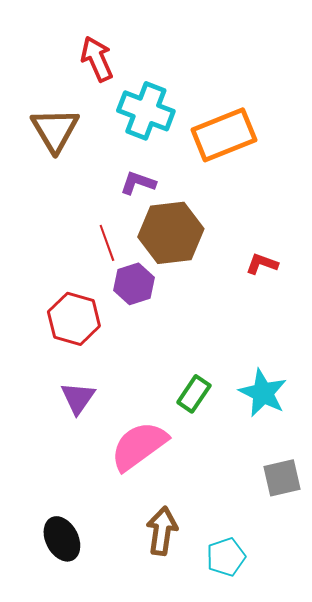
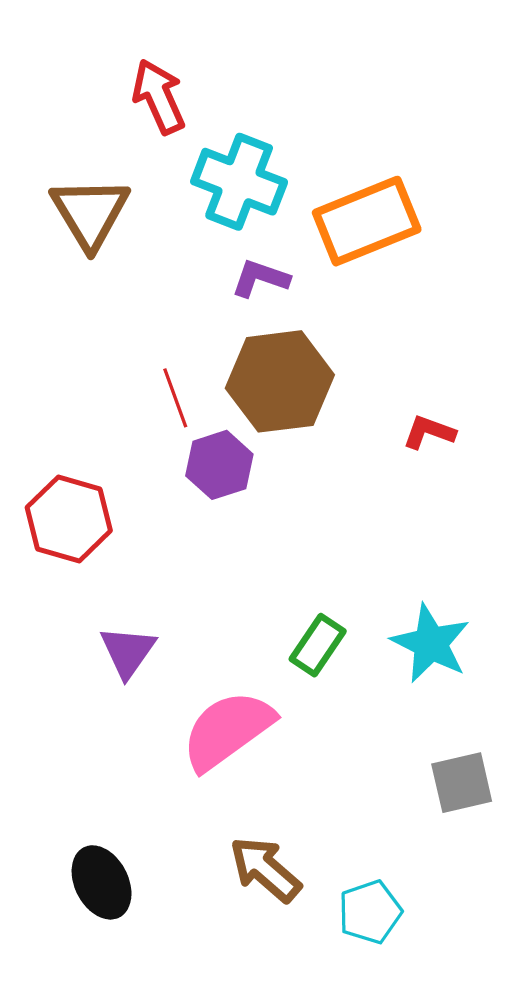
purple L-shape: (138, 183) -> (260, 278), moved
red hexagon: (74, 319) -> (69, 519), moved
brown arrow: (162, 531) -> (265, 869), turned -57

